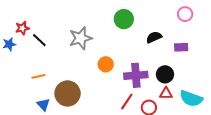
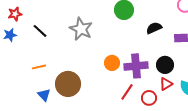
red star: (22, 28) -> (15, 14), moved
gray star: (81, 38) -> (81, 29), turned -30
orange circle: (106, 64) -> (112, 63), moved
red triangle: (166, 93) -> (166, 84), turned -32

